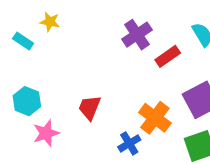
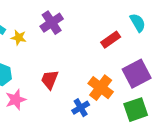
yellow star: (50, 22) -> (19, 38), moved
purple cross: (137, 35) -> (52, 23), moved

